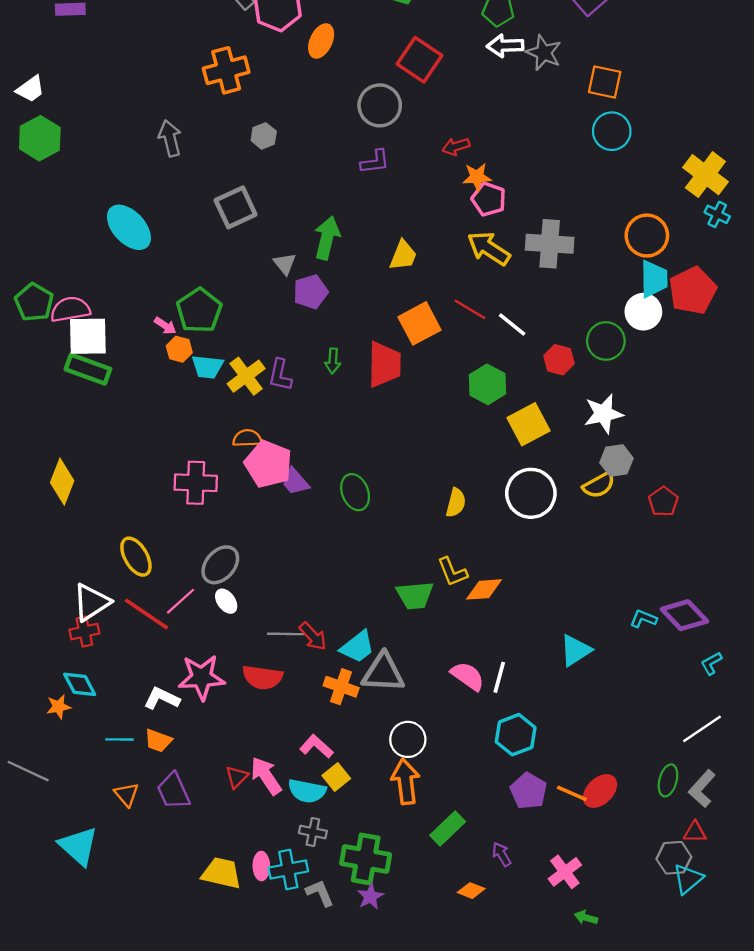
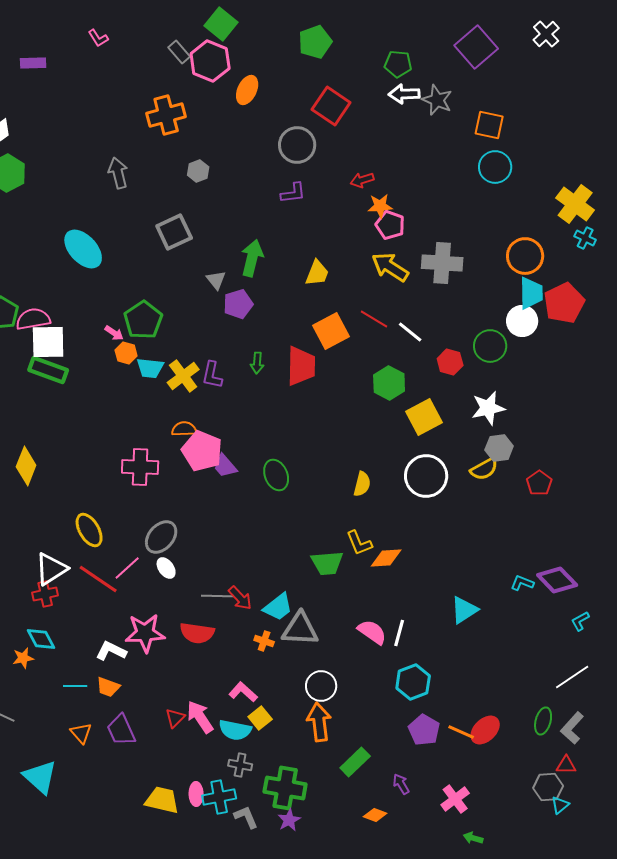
orange cross: (341, 687) -> (264, 641), size x0.7
cyan triangle: (688, 879) -> (560, 805), size x0.7

